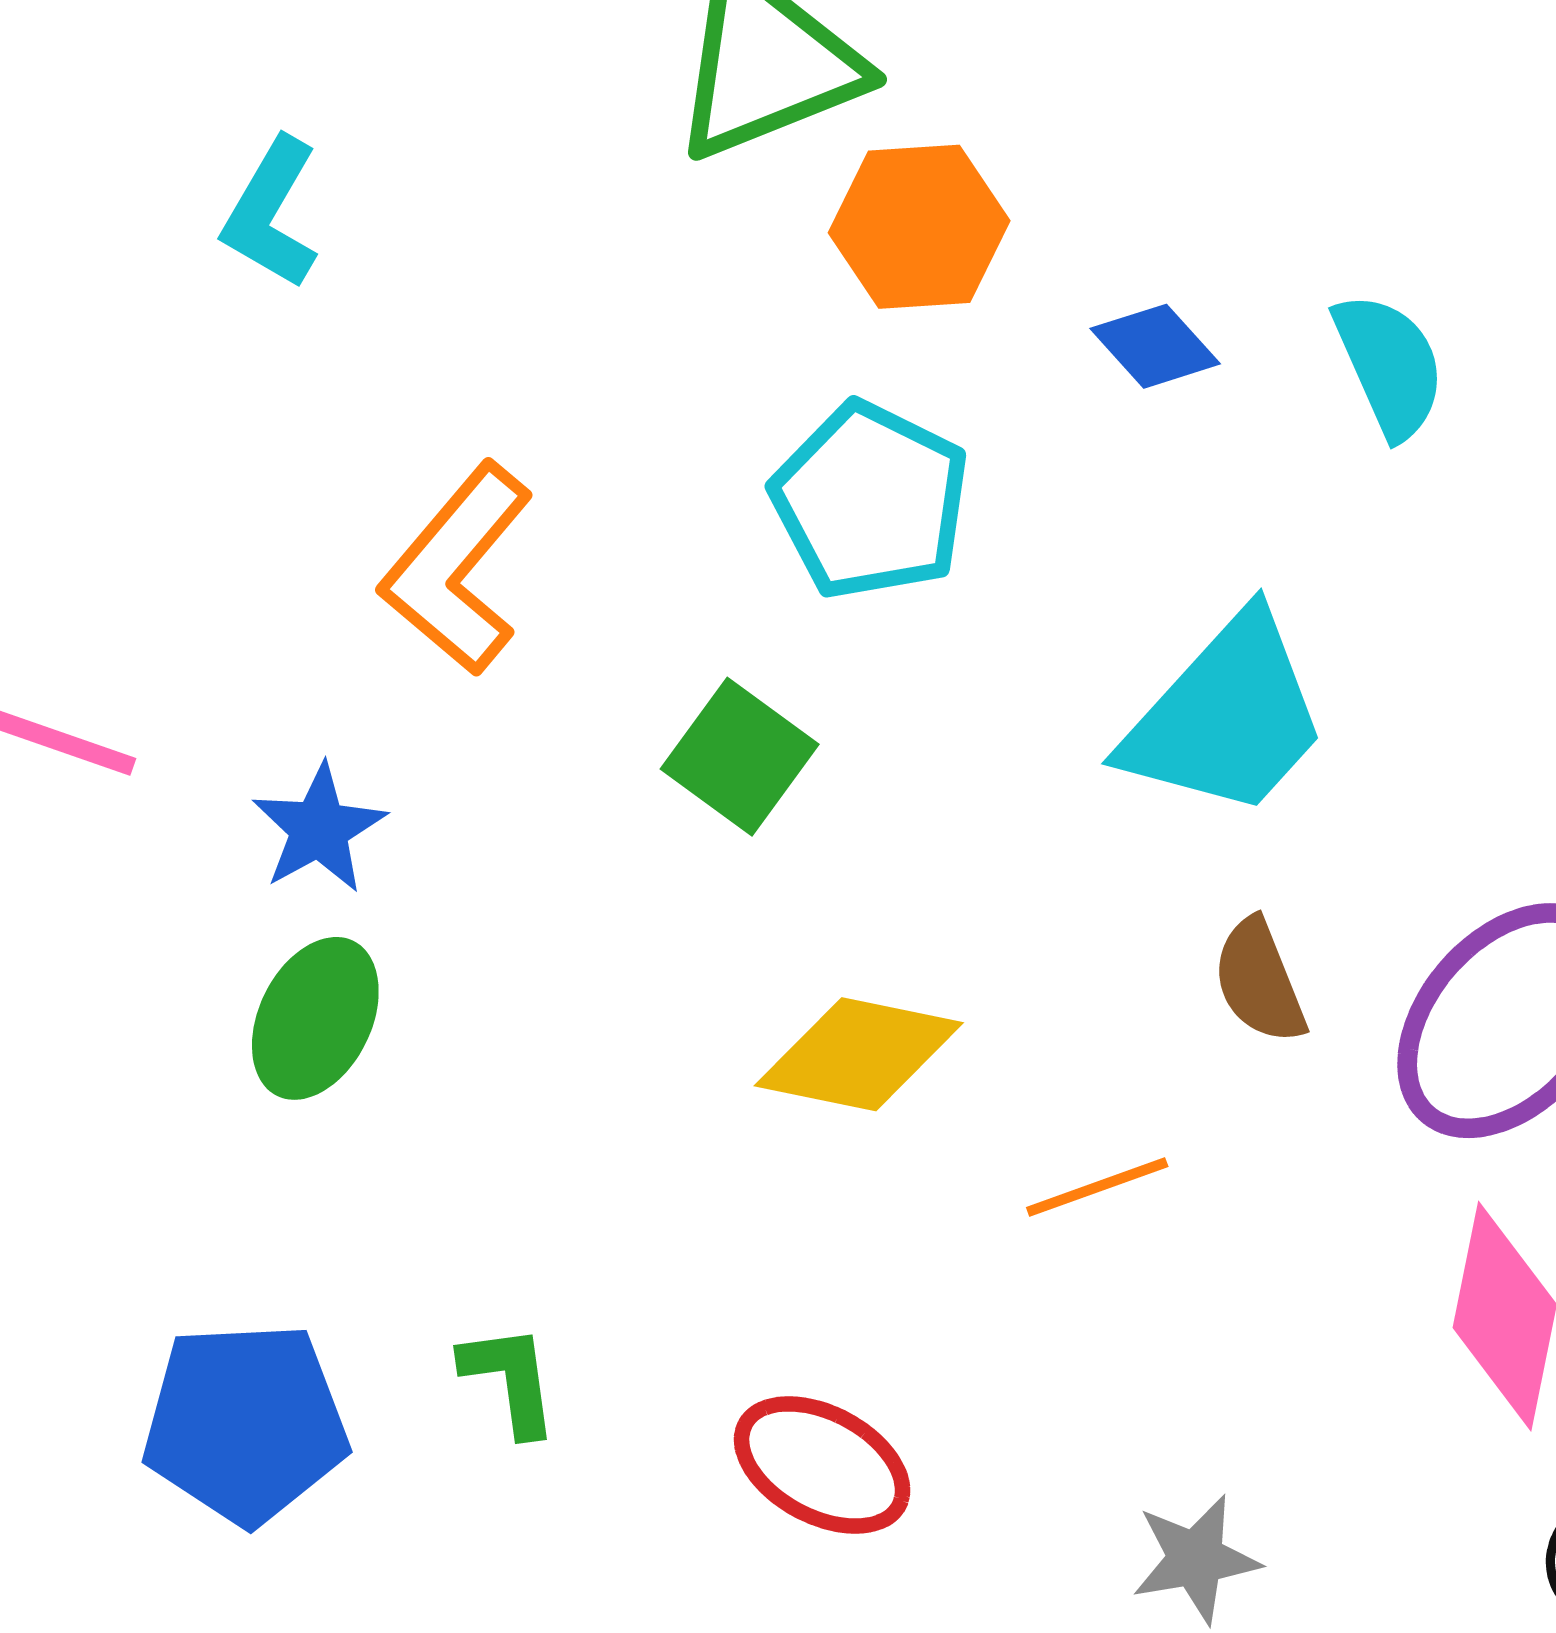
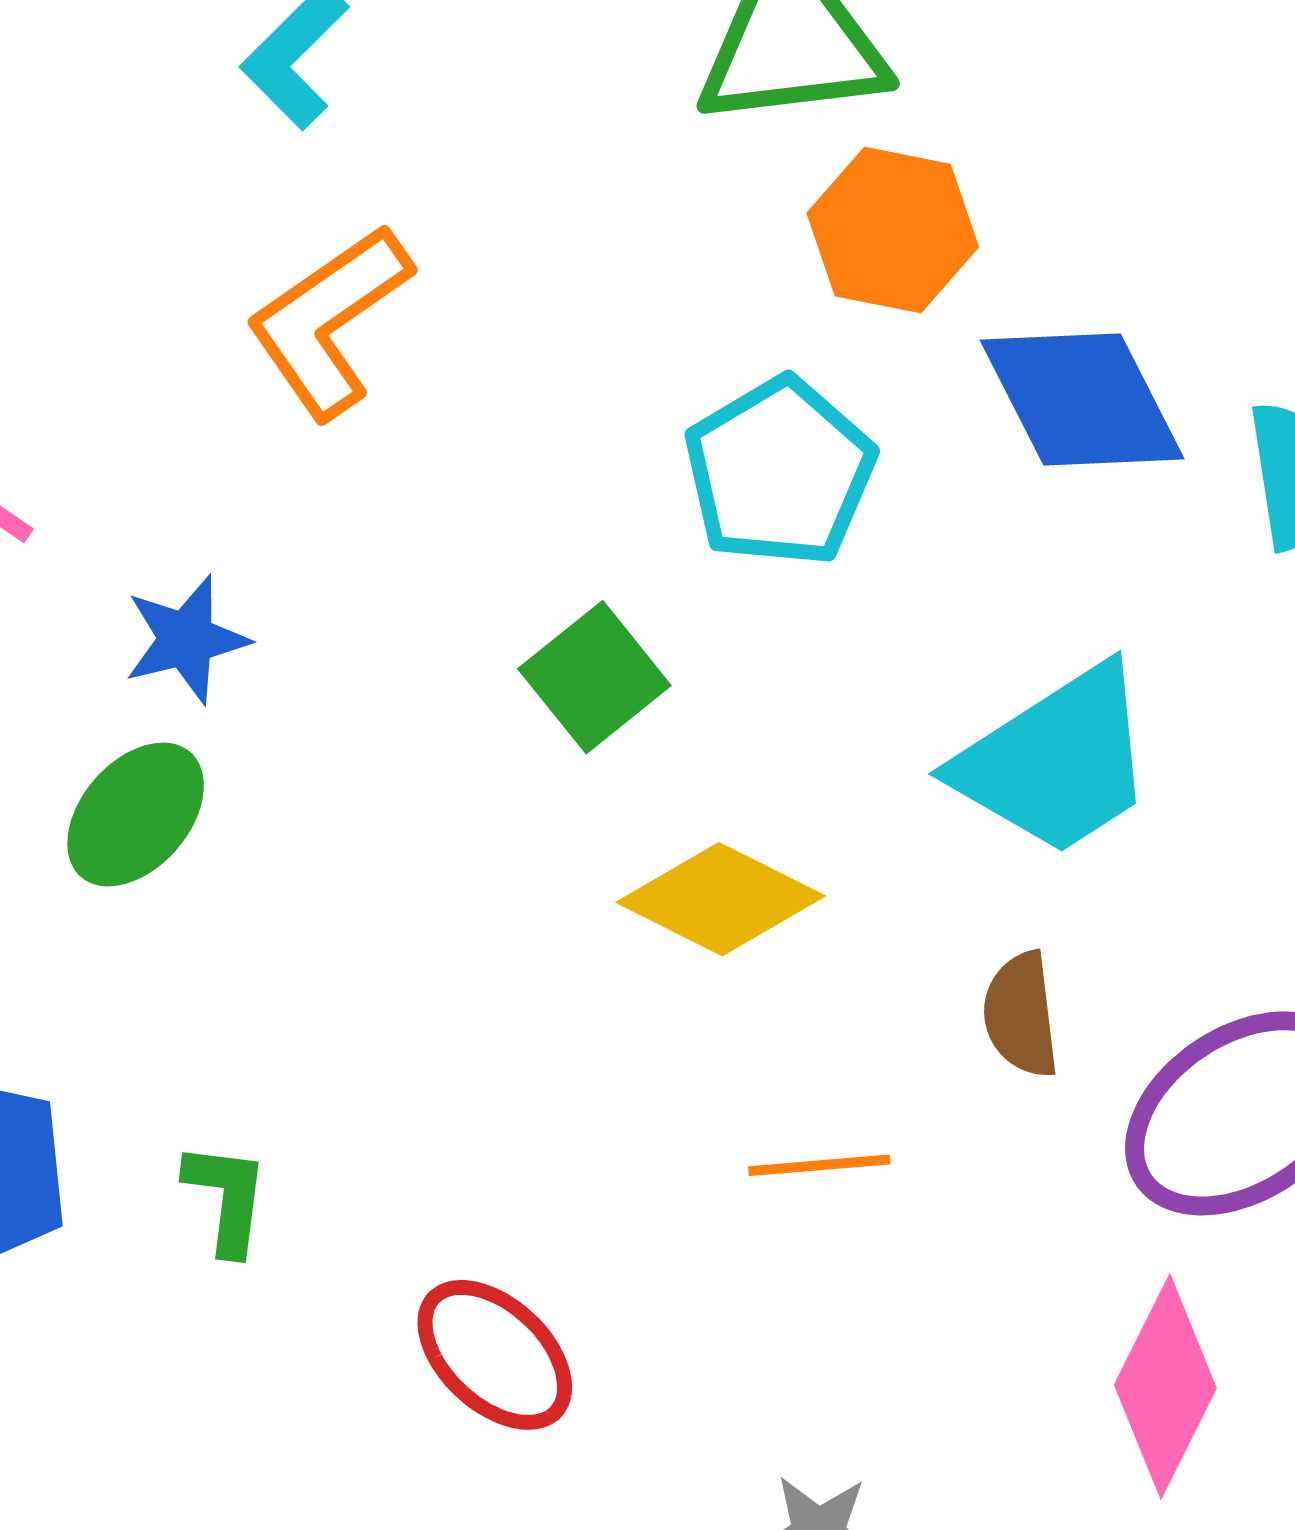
blue diamond: (1155, 346) -> (1082, 399), size x1.8
orange L-shape: (457, 569) -> (329, 321), moved
yellow diamond: (859, 1054) -> (721, 899), moved

